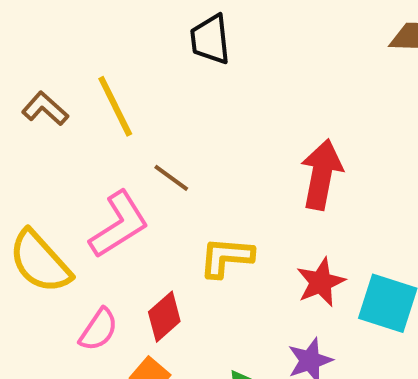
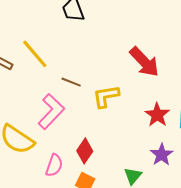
red arrow: (321, 174) -> (144, 62), turned 140
yellow L-shape: (226, 257) -> (106, 96), moved

